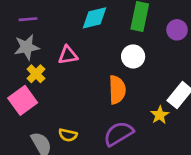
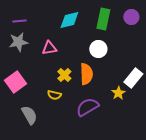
purple circle: (177, 30) -> (131, 17), moved
yellow cross: (36, 74) -> (64, 75), moved
yellow semicircle: (68, 135) -> (54, 95), moved

